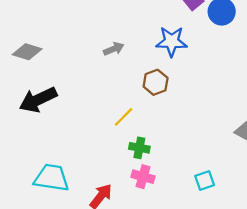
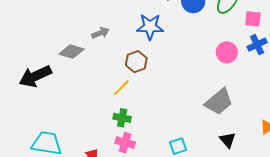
gray diamond: (27, 52) -> (72, 52), moved
yellow line: (124, 117) -> (121, 88), moved

